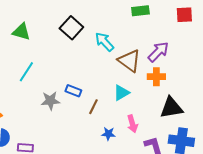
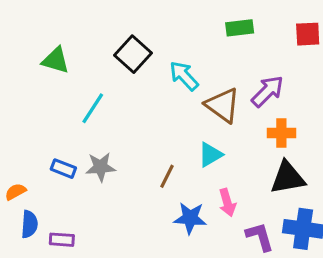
cyan line: (26, 72) -> (93, 108), moved
orange cross: (156, 77) -> (281, 133), moved
blue rectangle: (73, 91) -> (63, 169), moved
blue star: (108, 134) -> (190, 218), size x1.5

